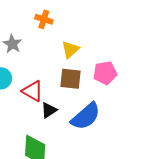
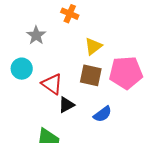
pink pentagon: (105, 73) -> (126, 73), size x1.4
blue semicircle: (86, 116) -> (103, 114), size x0.6

